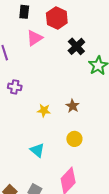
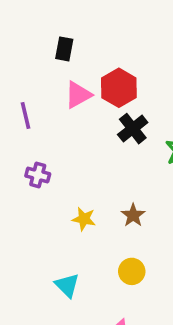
red hexagon: (57, 18) -> (119, 88), moved
black cross: (76, 46) -> (133, 129), moved

